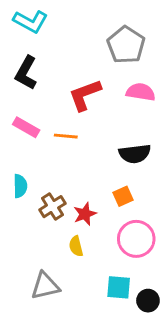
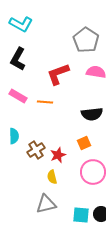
gray triangle: (45, 286) -> (46, 204), moved
cyan square: (119, 287) -> (81, 215), moved

